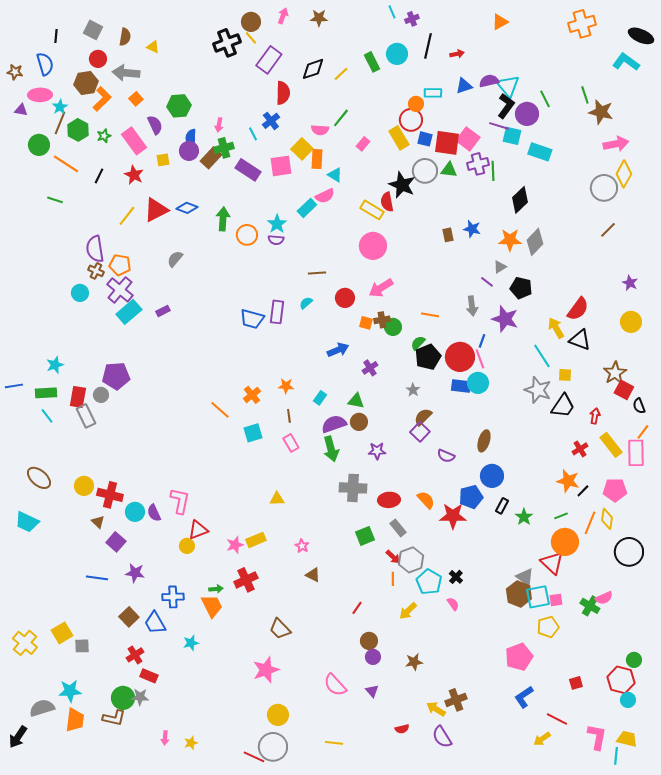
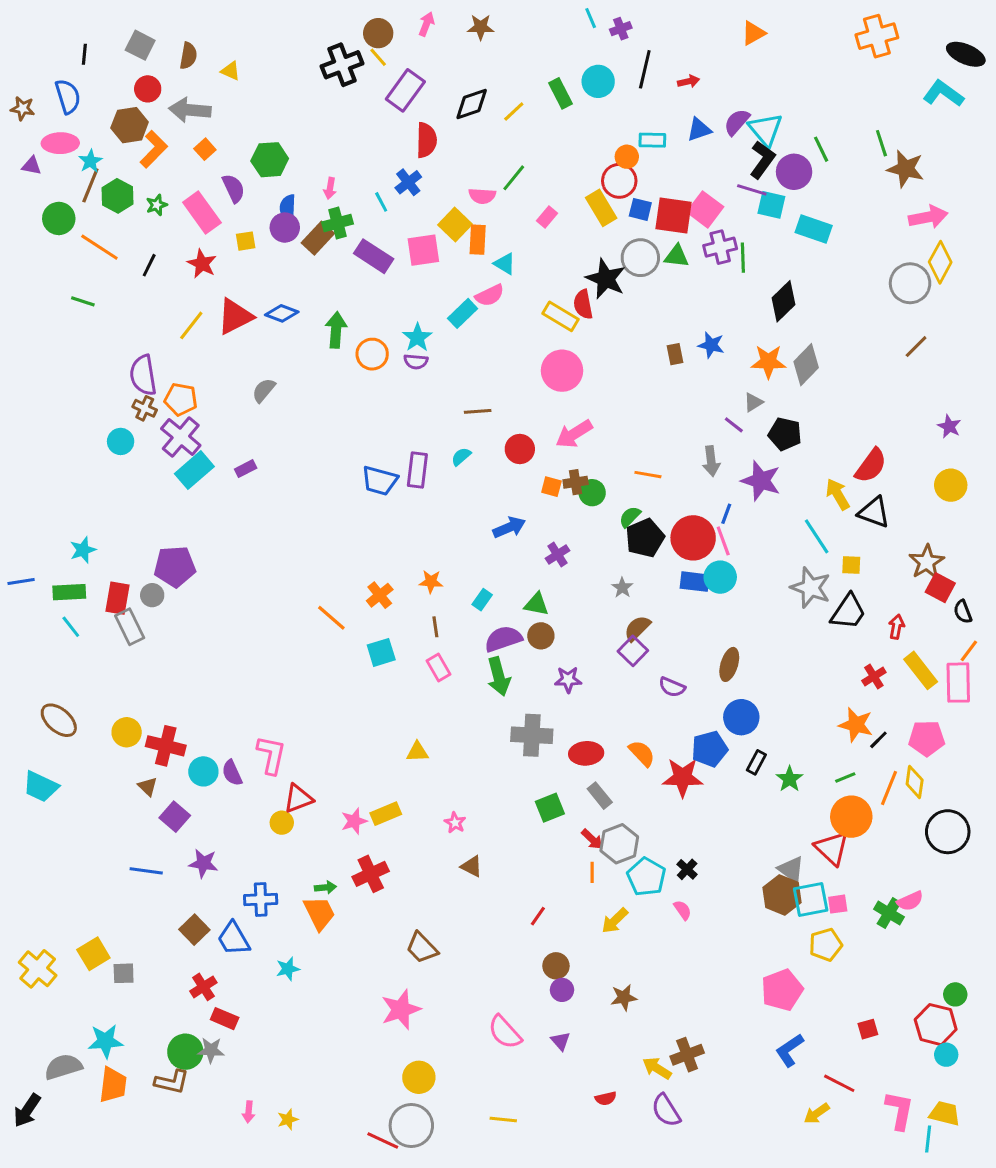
purple semicircle: (489, 81) -> (737, 122), turned -36

